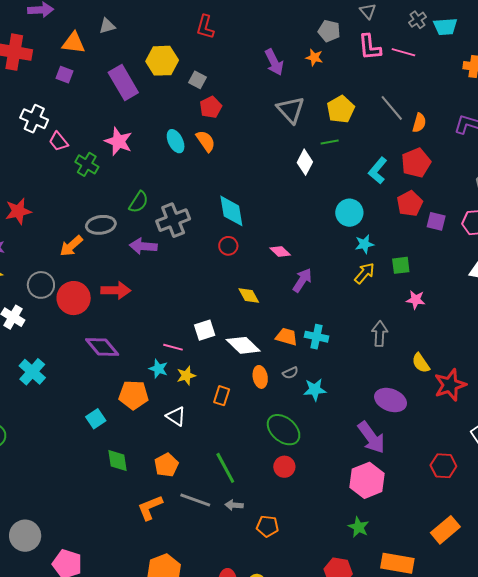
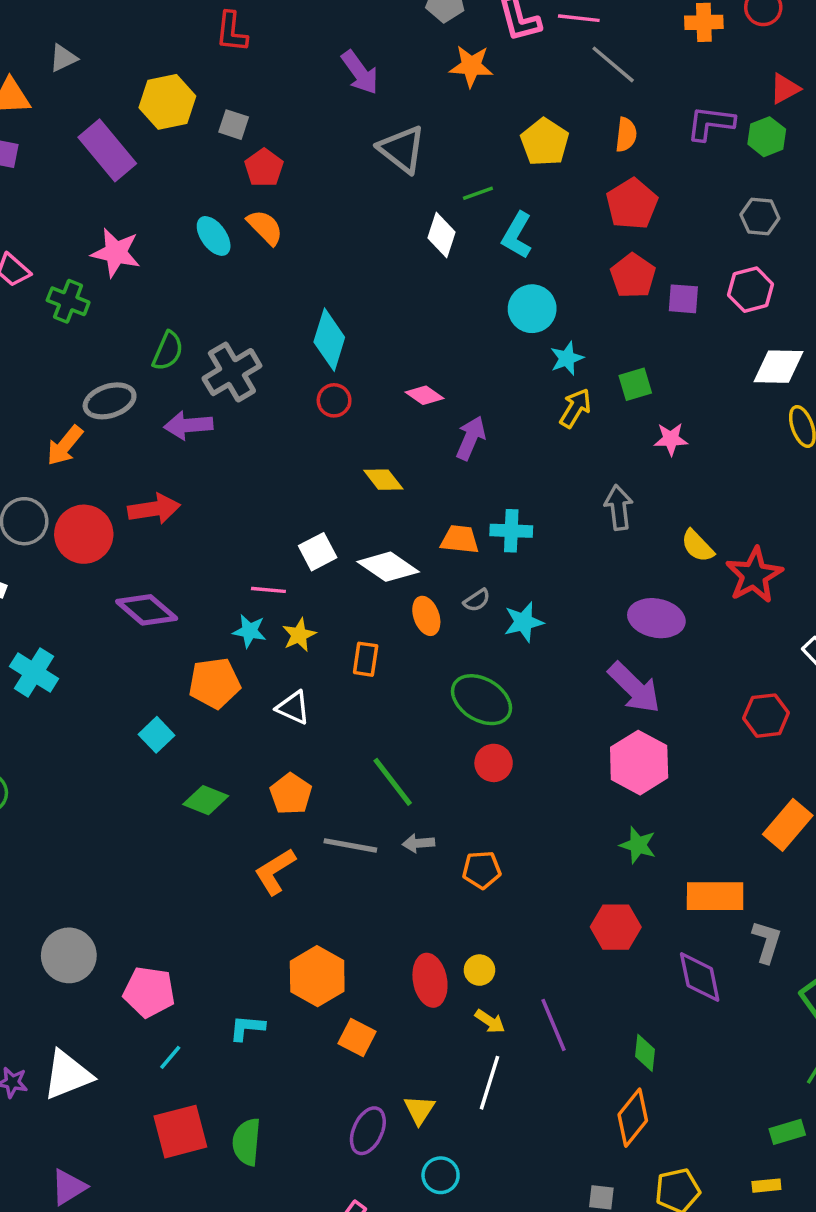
orange star: (314, 57) -> (471, 66), moved, size x1.4
gray line: (392, 108) -> (613, 64), moved
yellow pentagon: (341, 109) -> (545, 142), moved
cyan L-shape: (378, 171) -> (517, 235), moved
cyan diamond: (231, 211) -> (329, 340), turned 36
green diamond: (117, 460) -> (206, 800), turned -50

